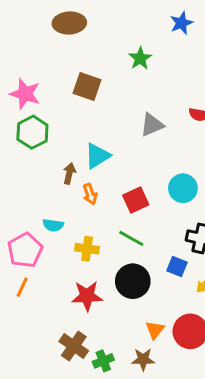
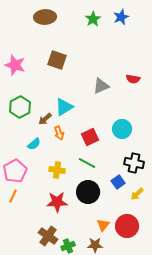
green star: (140, 58) -> (93, 19), moved
green hexagon: (32, 132) -> (20, 107), moved
brown arrow: (69, 173) -> (45, 119), turned -144
cyan semicircle: (53, 225) -> (34, 144), moved, turned -48
blue square: (177, 266) -> (118, 182), turned 32

